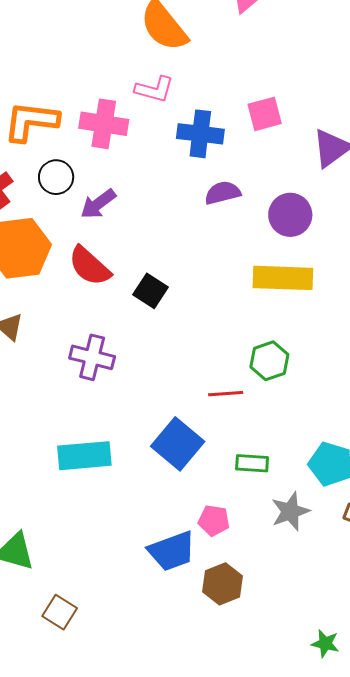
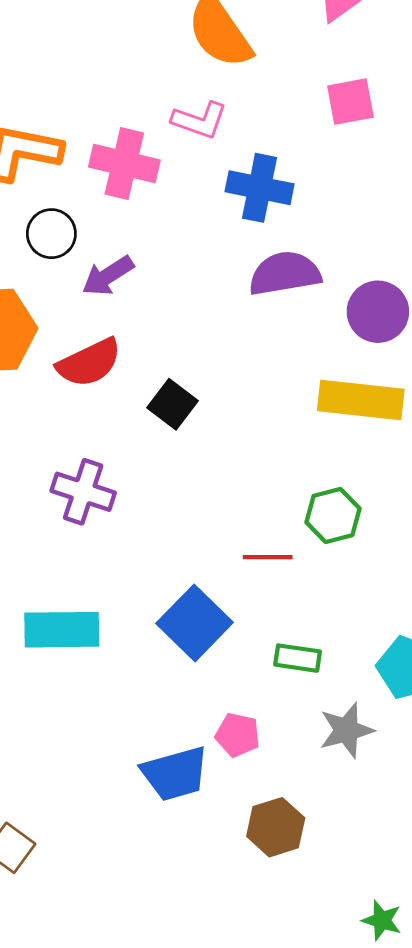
pink square: (265, 114) -> (350, 102), moved
purple semicircle: (223, 193) -> (285, 273), size x1.4
red semicircle: (90, 266) -> (89, 363), turned -72
brown hexagon: (222, 584) -> (276, 827), moved

